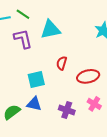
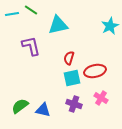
purple L-shape: (23, 39) -> (31, 46), moved
cyan square: (36, 79) -> (72, 78), moved
blue triangle: (34, 104) -> (43, 110), moved

